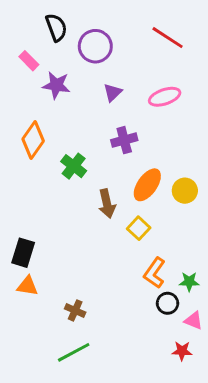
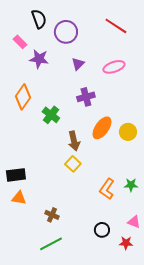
yellow square: (139, 228) -> (73, 164), moved
black rectangle: (23, 253) -> (16, 175), turned 66
green star: (189, 282) -> (131, 185), moved
black circle: (168, 303) -> (102, 230), moved

